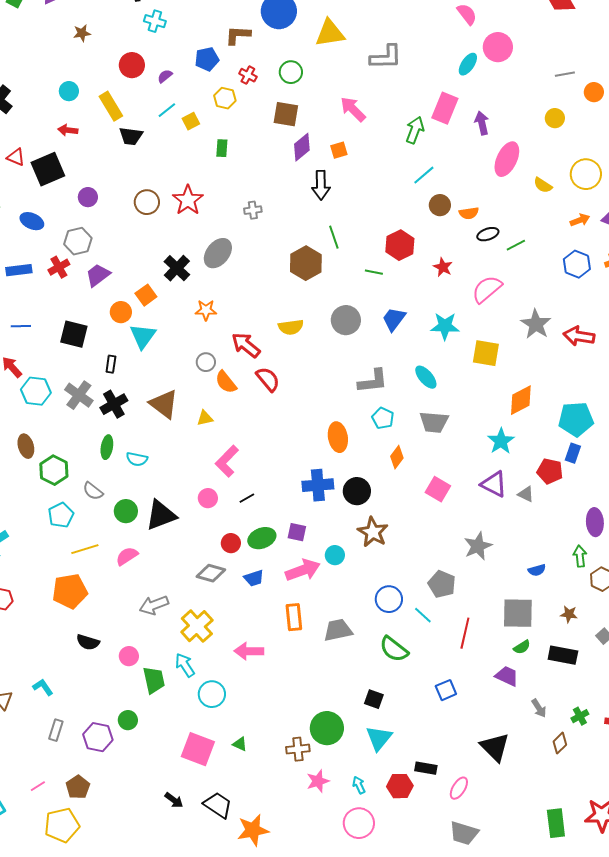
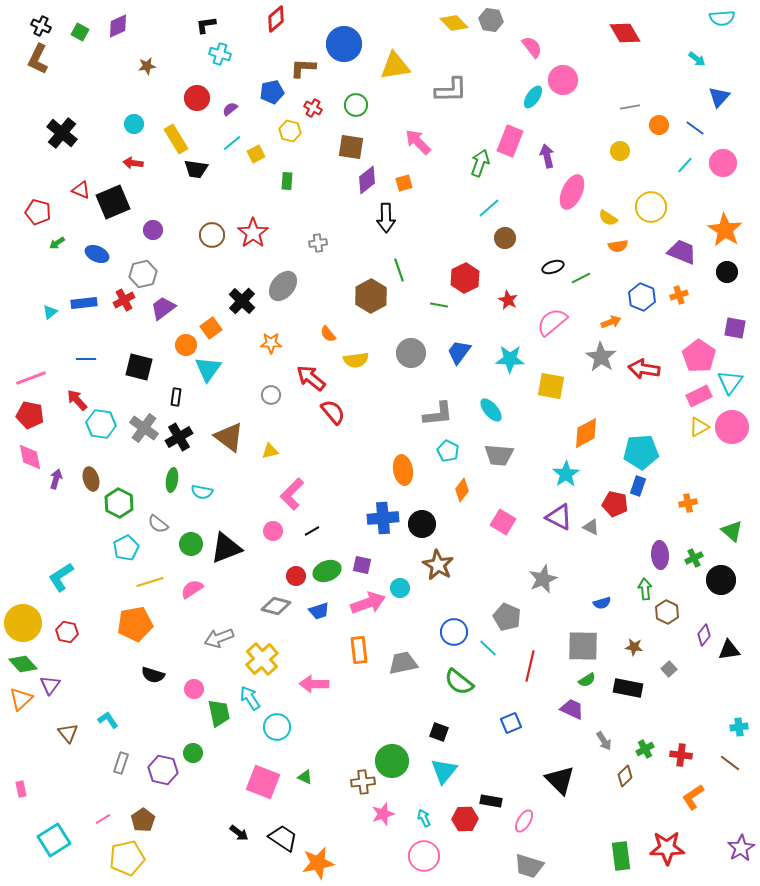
orange semicircle: (469, 213) -> (618, 246), moved
orange arrow: (580, 220) -> (611, 322), moved
orange semicircle: (226, 382) -> (328, 334), moved, size x0.7

